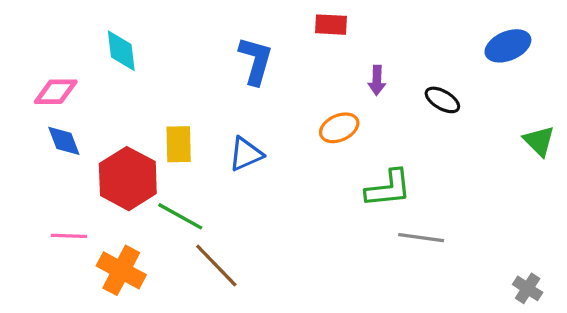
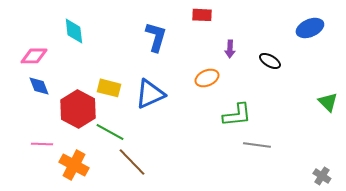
green triangle: (539, 141) -> (328, 102), moved
yellow rectangle: (179, 144) -> (109, 88), turned -75
blue triangle: (246, 154) -> (150, 94), size x1.4

